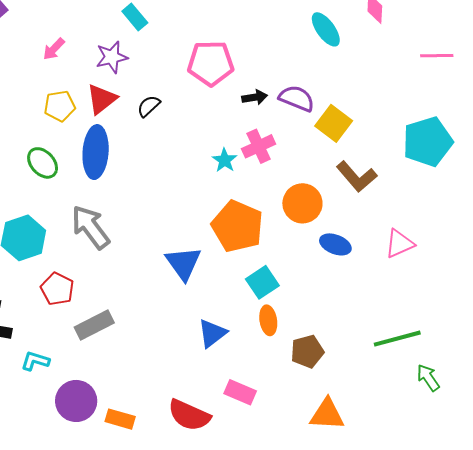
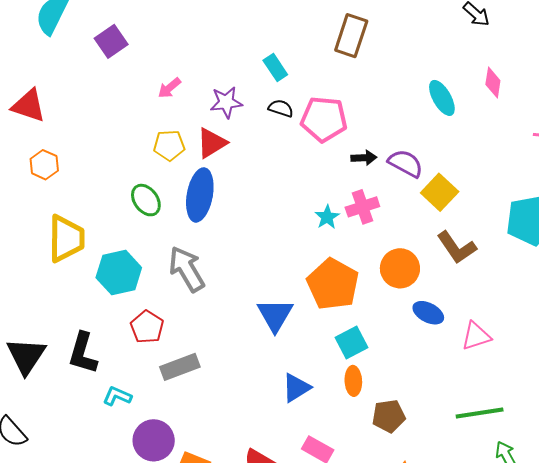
cyan rectangle: (135, 17) -> (275, 67), moved
black semicircle: (149, 106) -> (281, 108), moved, turned 55
pink triangle: (399, 244) -> (476, 336), moved

